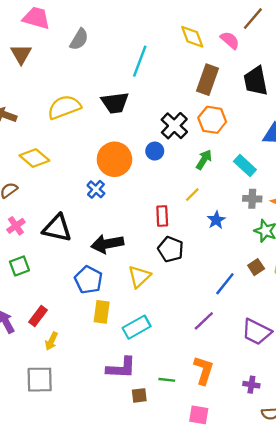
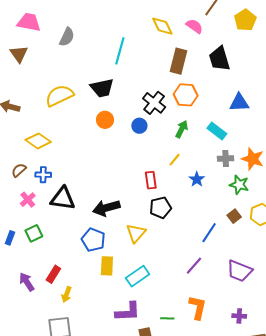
orange circle: (114, 159) -> (105, 120), moved, size x0.6
blue cross: (96, 189) -> (43, 175), moved, turned -35
black pentagon: (171, 249) -> (160, 208), turned -30

